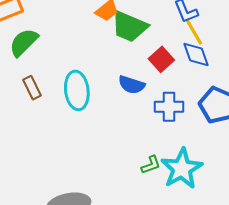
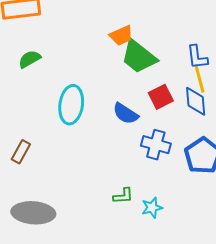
green semicircle: (24, 42) -> (30, 59), moved, size x0.7
brown rectangle: (32, 88) -> (21, 152), moved, turned 40
cyan star: (182, 169) -> (152, 208), size x0.5

